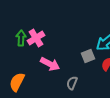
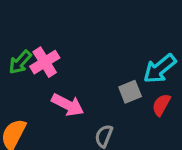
green arrow: (21, 38) -> (20, 62), turned -140

